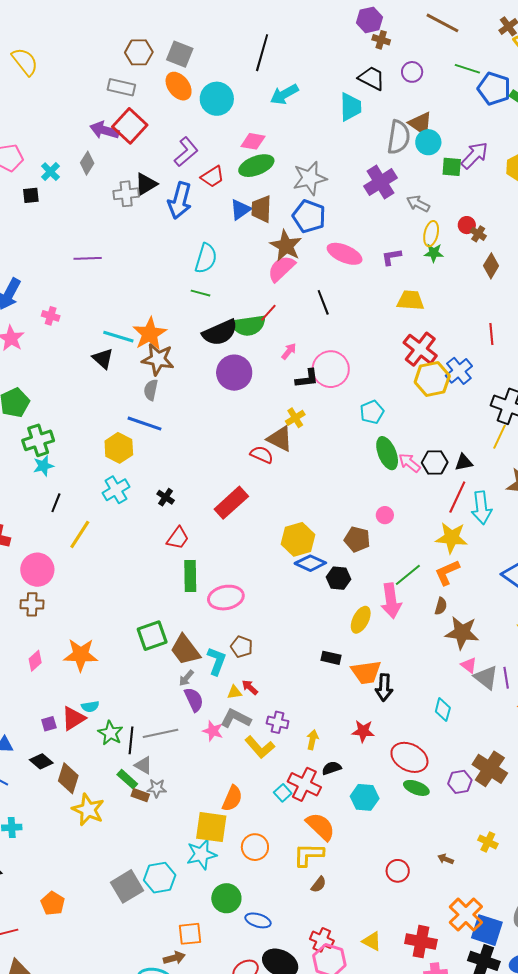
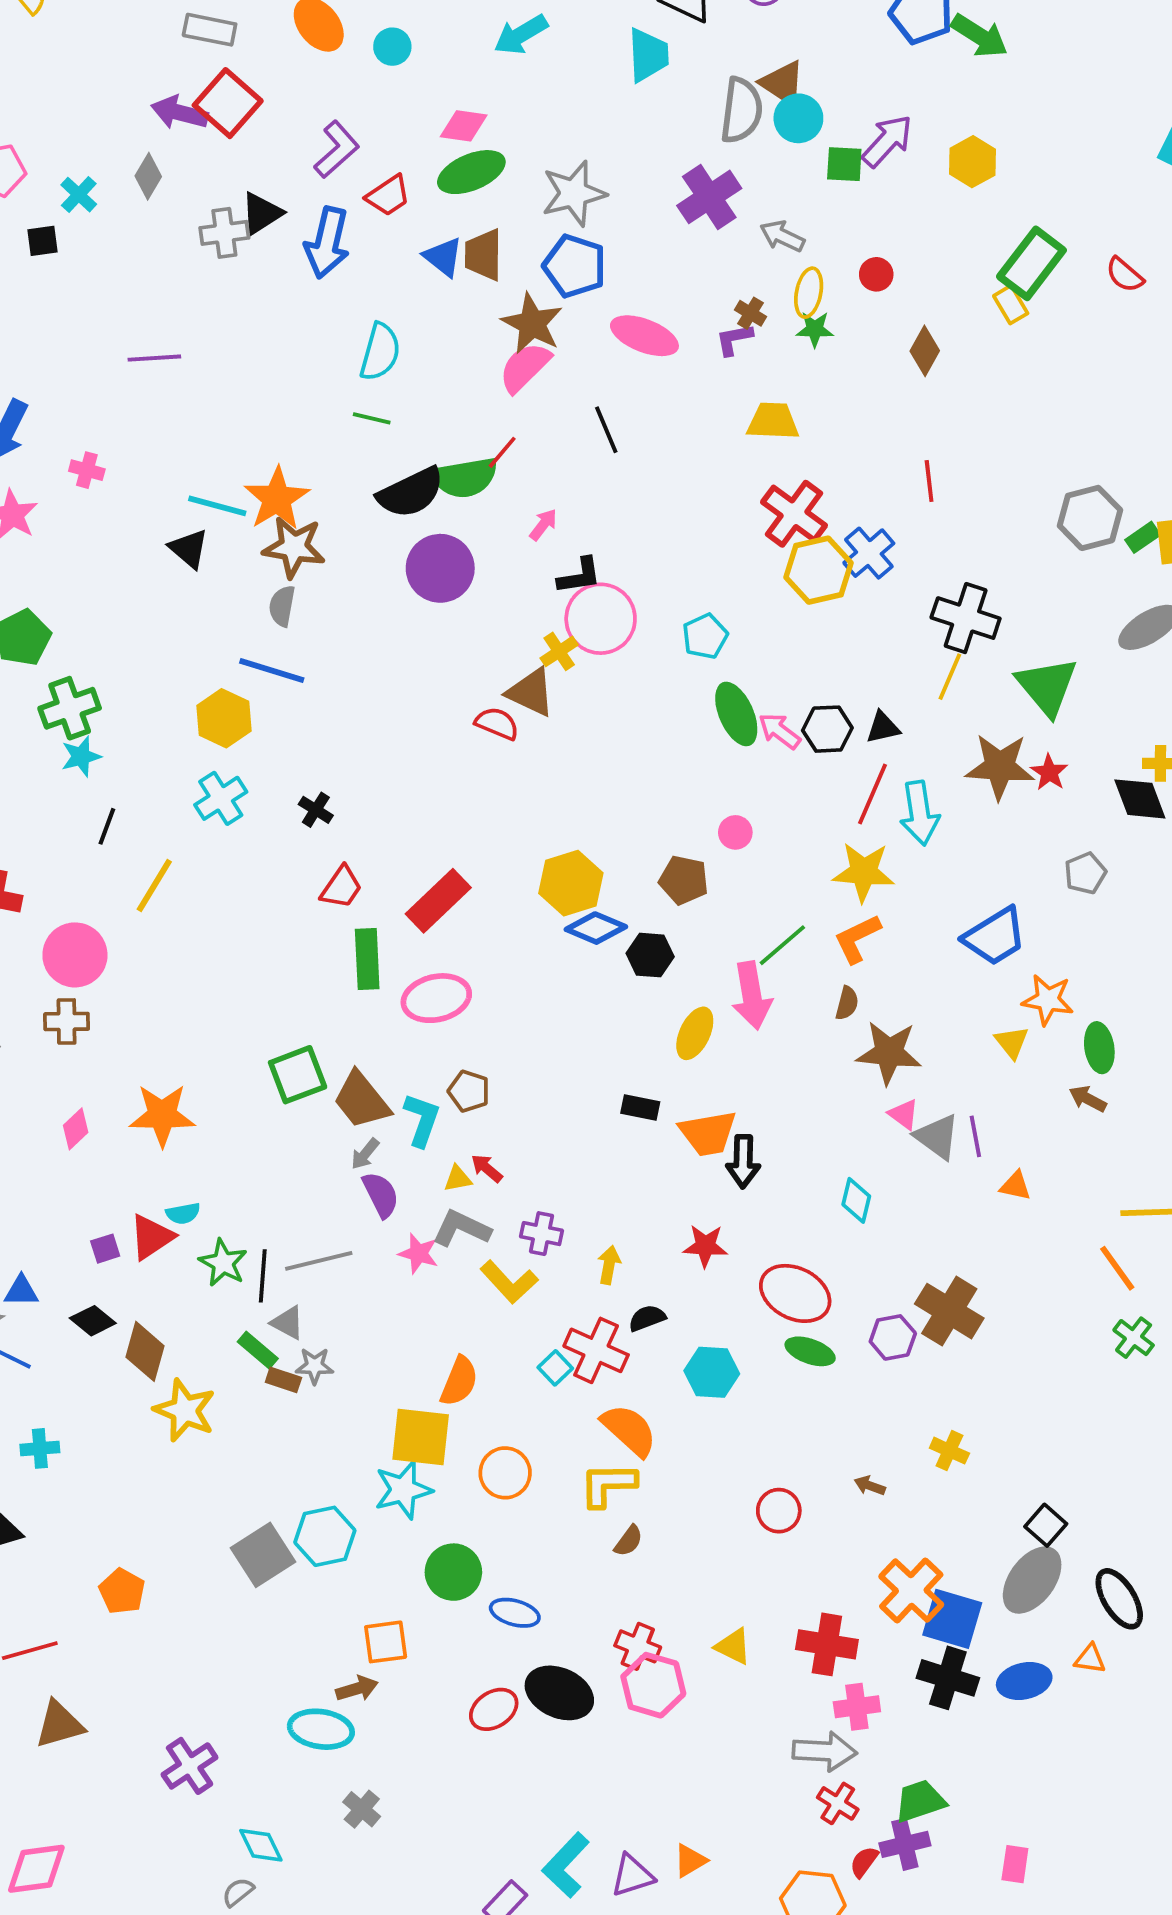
cyan circle: (217, 99) -> (392, 47), size x0.6
blue triangle: (240, 210) -> (443, 257), turned -45
brown cross: (478, 234) -> (750, 313), moved
pink circle: (331, 369) -> (601, 619), moved
red rectangle: (231, 503) -> (438, 901), moved

